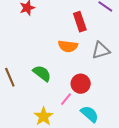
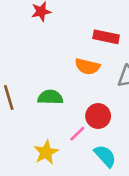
red rectangle: (80, 22) -> (106, 37), turned -66
green semicircle: (42, 73) -> (50, 97), turned -42

